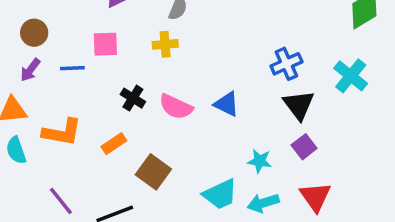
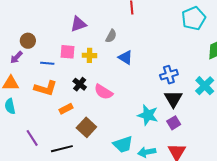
yellow cross: (165, 44) -> (89, 55), moved
purple arrow: (30, 70) -> (16, 57), moved
blue triangle: (227, 104) -> (125, 57), moved
orange L-shape: (62, 132) -> (46, 88), moved
cyan star: (260, 161) -> (148, 115), moved, size x1.5

